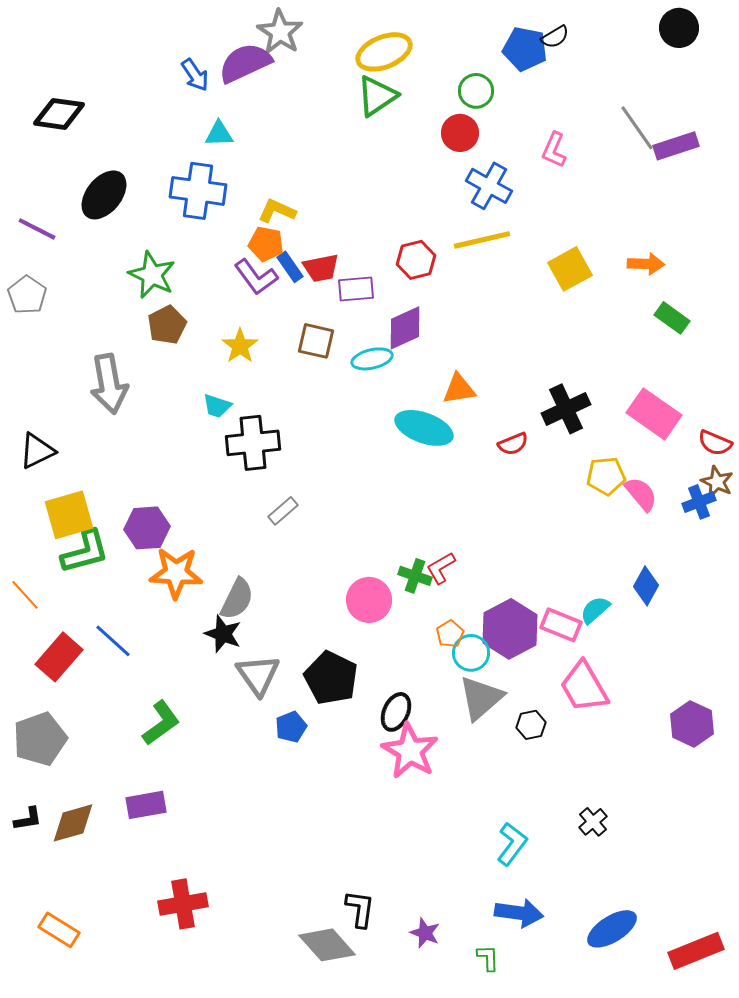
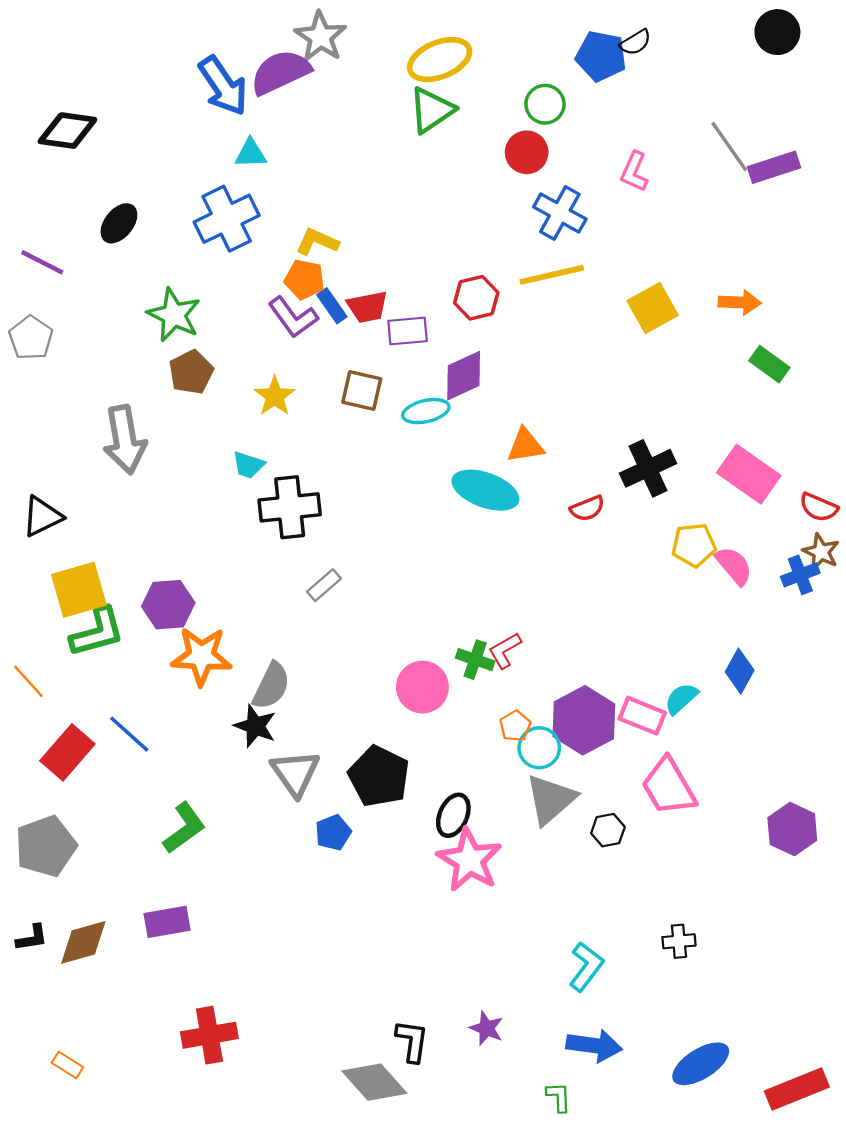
blue arrow: (195, 75) -> (223, 86), size x1.6
blue cross: (198, 191) -> (227, 219), turned -34
black ellipse: (104, 195) -> (119, 223), size x0.7
black cross: (593, 822) -> (679, 941), turned 36
orange rectangle: (59, 930) -> (67, 1065), size x0.7
purple star: (425, 933) -> (487, 1028), moved

